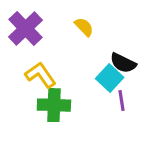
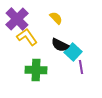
black semicircle: (123, 63) -> (60, 45), moved
yellow L-shape: (40, 75) -> (27, 37), moved

